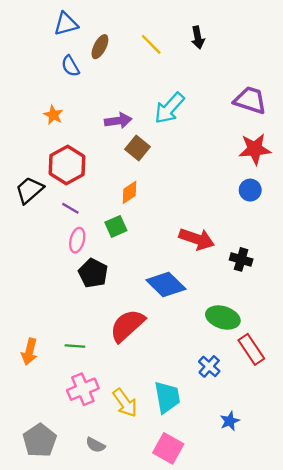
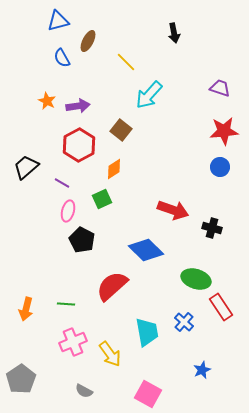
yellow line: (151, 44) -> (126, 62), moved
purple trapezoid: (250, 100) -> (220, 88), size x0.7
purple arrow: (118, 121) -> (78, 106), moved
red hexagon: (67, 165) -> (79, 145), moved
cyan trapezoid: (167, 397) -> (147, 332), moved
gray pentagon: (40, 440) -> (21, 379), moved

